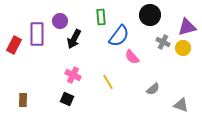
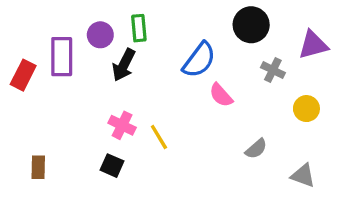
green rectangle: (101, 17) -> (139, 28), moved
yellow circle: (183, 48) -> (306, 109), moved
yellow line: (108, 82) -> (159, 137), moved

